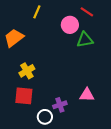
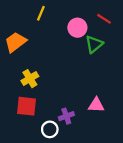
red line: (87, 12) -> (104, 19), moved
green triangle: (85, 40) -> (94, 44), turned -30

